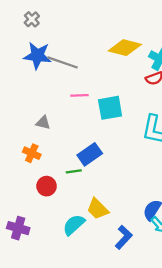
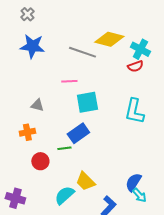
gray line: (62, 62) -> (82, 52), moved
cyan square: (110, 108) -> (87, 102), moved
orange cross: (32, 153) -> (27, 132), turned -35

